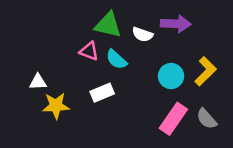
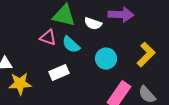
cyan circle: (171, 76) -> (106, 59), moved

